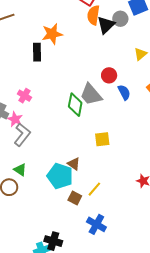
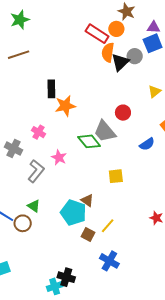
orange star: (52, 34) -> (65, 106), moved
blue semicircle: (124, 92) -> (147, 144), moved, turned 84
green diamond: (75, 105) -> (89, 141), turned -50
pink star: (15, 119) -> (59, 157), moved

